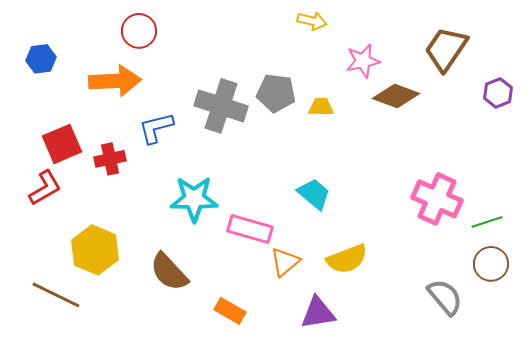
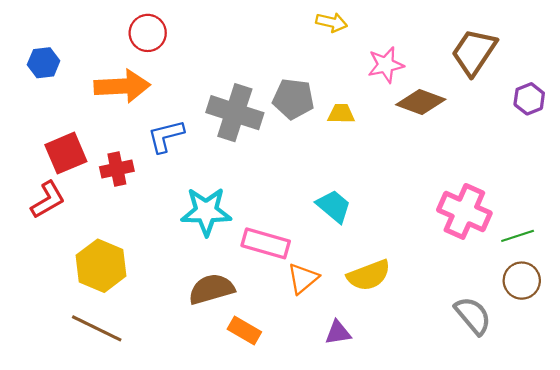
brown semicircle: (169, 272) -> (211, 289), moved, turned 117
brown line: (56, 295) -> (97, 328), moved
purple triangle: (318, 313) -> (338, 333), size x0.7

